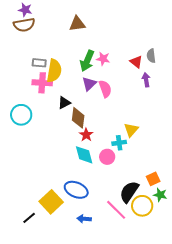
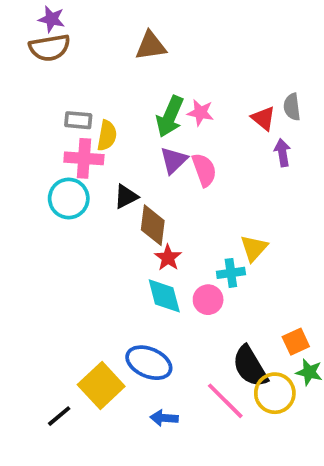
yellow semicircle: (54, 71) -> (107, 136), size x0.7
cyan circle: (21, 115) -> (69, 198), moved
black semicircle: (129, 192) -> (250, 366), turned -65

